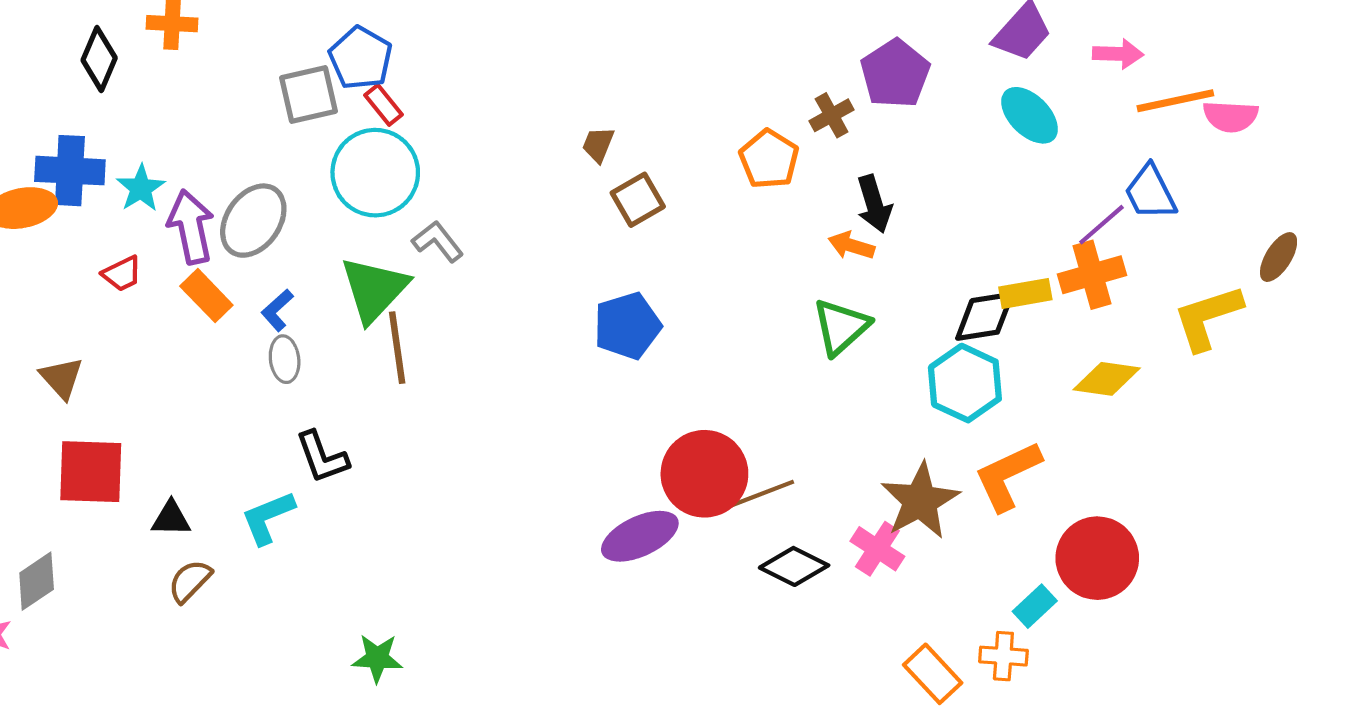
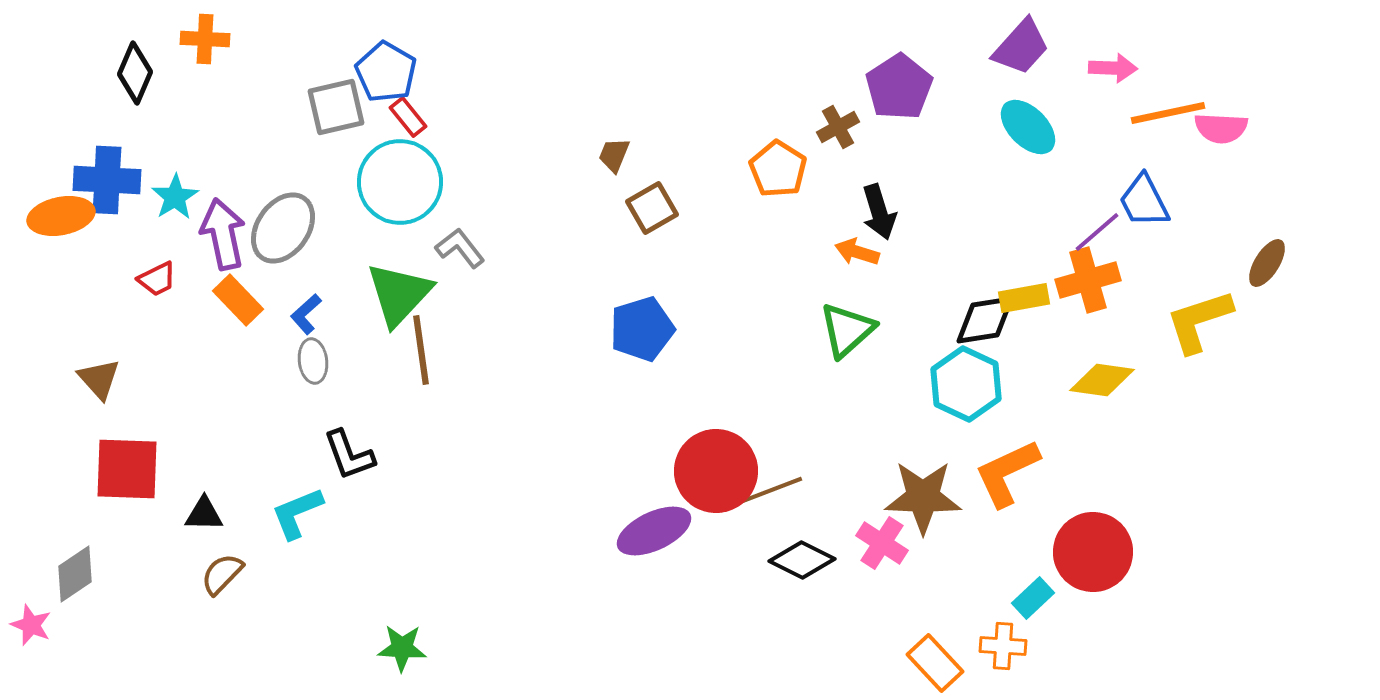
brown star: (920, 501) -> (923, 497), turned 30

